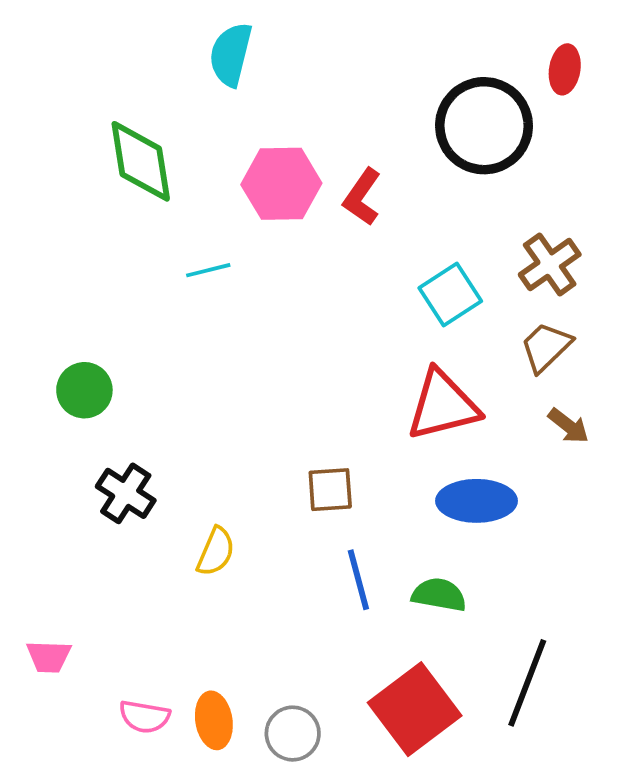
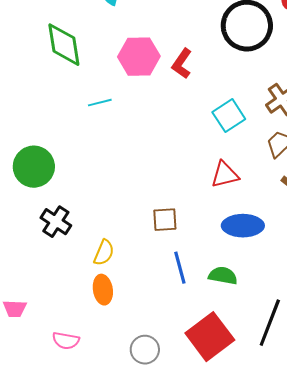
green circle: (84, 390) -> (34, 167), size x1.4
red triangle: (443, 405) -> (225, 175), size x0.7
orange ellipse: (214, 720) -> (103, 290), moved

